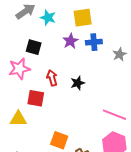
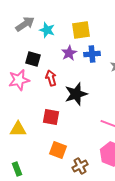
red arrow: (52, 78) -> (51, 78), moved
black star: (78, 83) -> (76, 94), size x1.6
red square: (36, 98) -> (51, 117), moved

